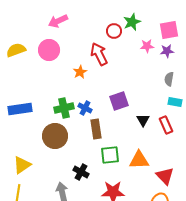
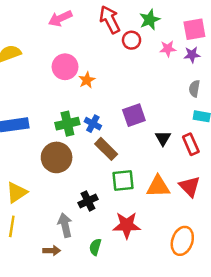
red circle: (114, 31) -> (132, 40), moved
pink circle: (49, 50) -> (65, 67), moved
red arrow: (99, 54) -> (110, 20), moved
brown rectangle: (96, 129) -> (106, 149), turned -36
black cross: (81, 172) -> (88, 201), turned 35
red triangle: (165, 176) -> (190, 186), moved

